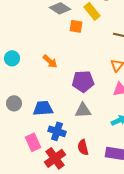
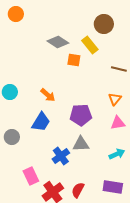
blue trapezoid: (43, 108) -> (41, 122), moved, turned 125
blue cross: (57, 131) -> (61, 156), moved, turned 36
red semicircle: (83, 147) -> (78, 190), moved, turned 42

